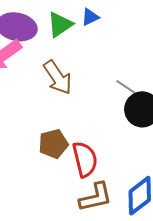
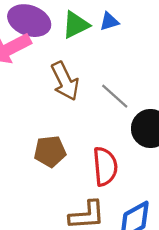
gray line: (129, 89) -> (115, 96), moved
red semicircle: (85, 159) -> (105, 166), moved

